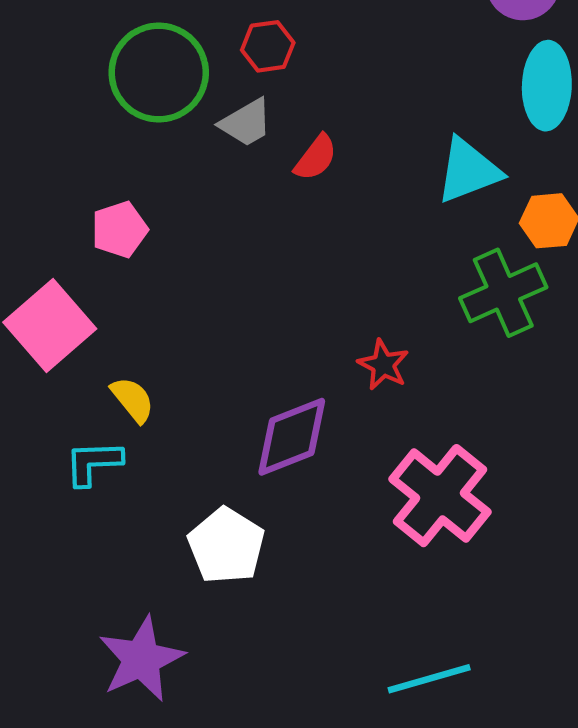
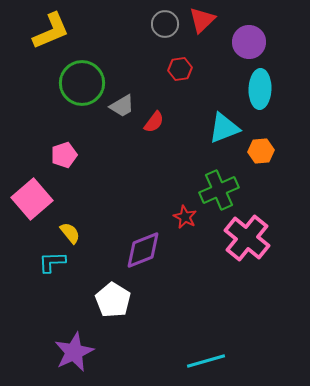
red hexagon: (268, 46) -> (180, 69), moved
green cross: (503, 293) -> (219, 190), moved
pink cross: (440, 496) -> (247, 238), moved

